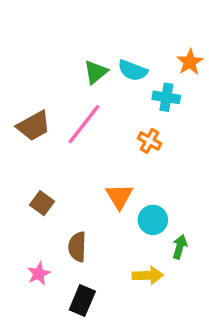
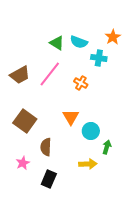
green triangle: (96, 72) -> (57, 43), turned -49
orange cross: (149, 141) -> (81, 83), moved
brown square: (42, 203) -> (25, 121), size x1.6

